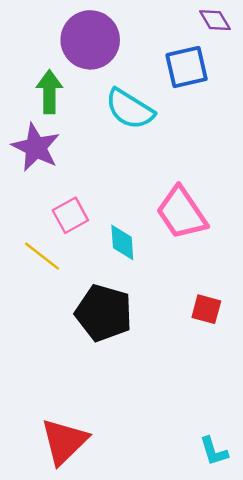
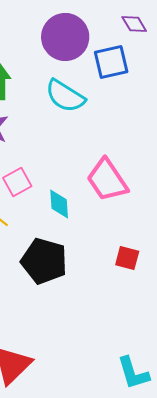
purple circle: (90, 40) -> (65, 37), moved
cyan L-shape: (214, 451) -> (133, 373), size x1.4

